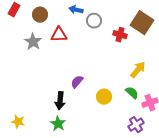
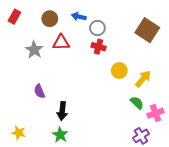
brown circle: (40, 15) -> (50, 19), moved
red cross: (120, 35) -> (99, 47), moved
purple semicircle: (77, 82) -> (39, 91), moved, turned -64
yellow circle: (104, 97) -> (119, 71), moved

